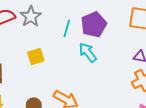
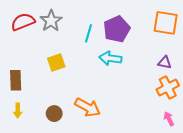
cyan arrow: (88, 52) -> (110, 58), turned -45

